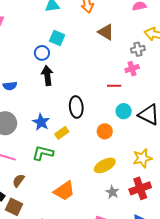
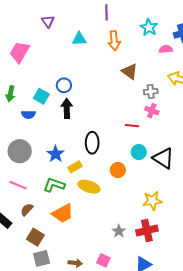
cyan square: (57, 38) -> (41, 96), moved
gray cross: (138, 49) -> (151, 92), moved
pink cross: (132, 69) -> (152, 111), turned 32
yellow ellipse: (105, 165) -> (89, 187), moved, turned 40
orange trapezoid: (64, 191) -> (63, 213), moved
brown square: (14, 207) -> (35, 237), moved

